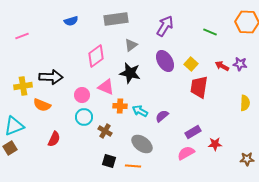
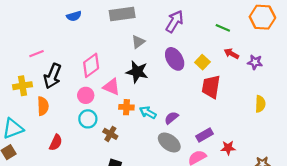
pink line: (22, 36) -> (36, 54), moved
pink diamond: (96, 56) -> (91, 65), moved
red arrow: (222, 66) -> (231, 54), moved
black arrow: (51, 77) -> (53, 76), turned 110
orange semicircle: (42, 105) -> (43, 106), turned -114
gray ellipse: (142, 144) -> (169, 142), moved

